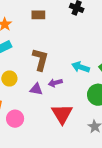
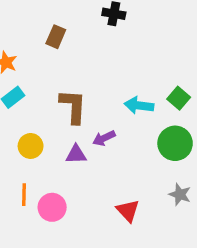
brown rectangle: (38, 15) -> (56, 37), turned -56
red triangle: (62, 114) -> (128, 211), moved, size x0.7

